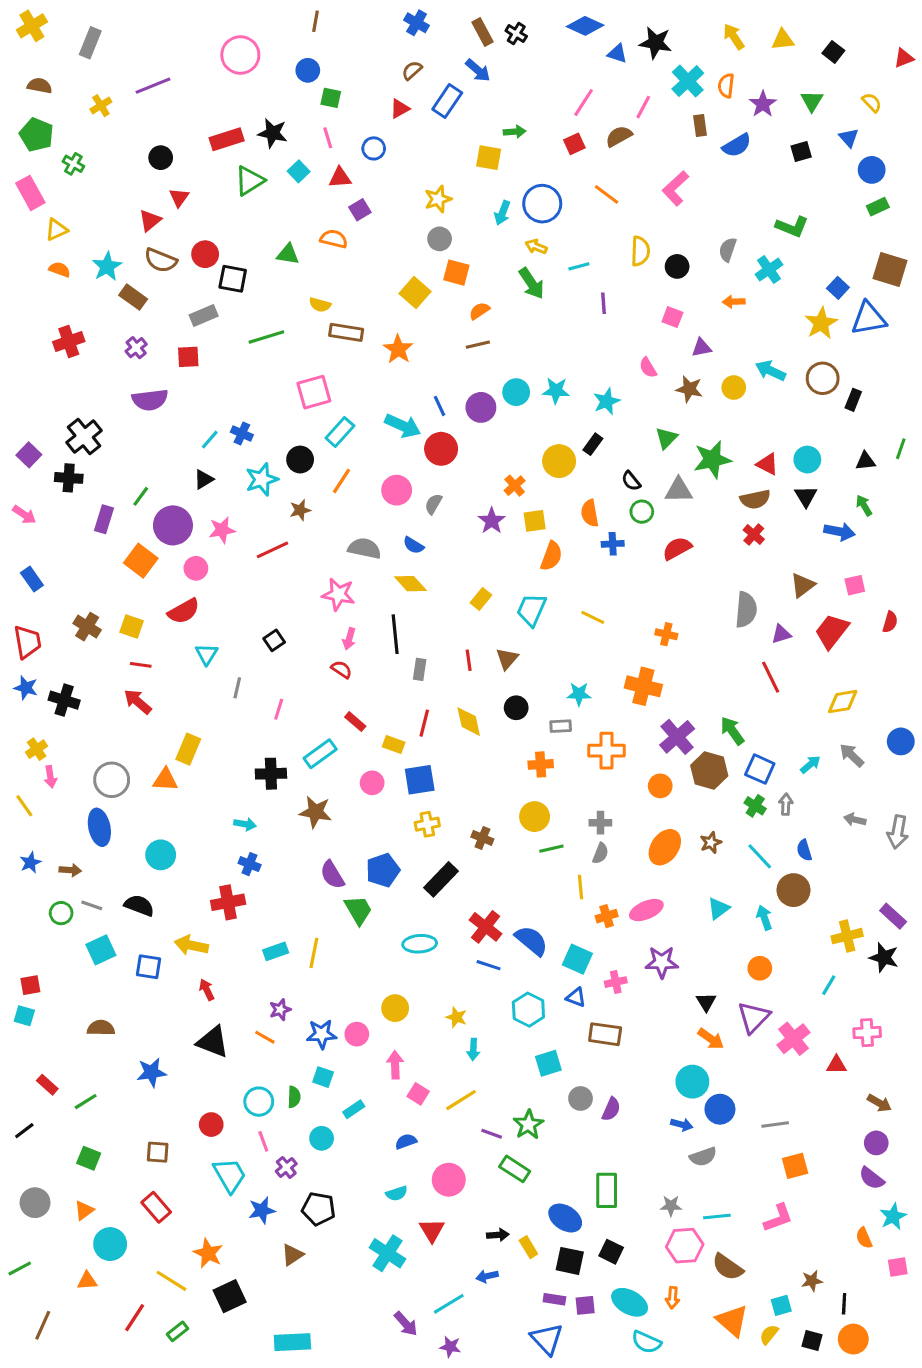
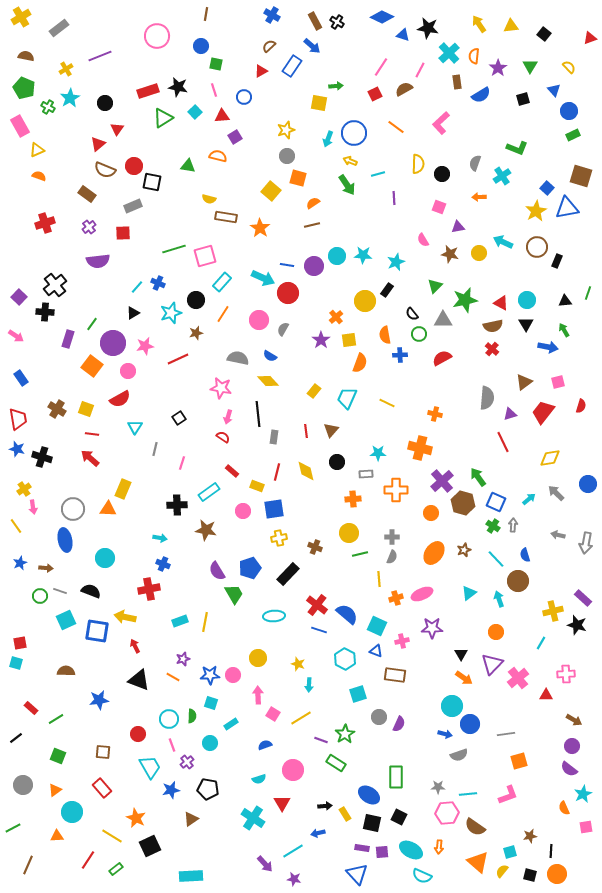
gray rectangle: (90, 43) -> (59, 28), turned 30
cyan star: (107, 266) -> (70, 98), moved
green line: (266, 337) -> (174, 249), moved
blue line: (440, 406) -> (287, 265), turned -56
blue square: (148, 967) -> (97, 631), size x1.4

